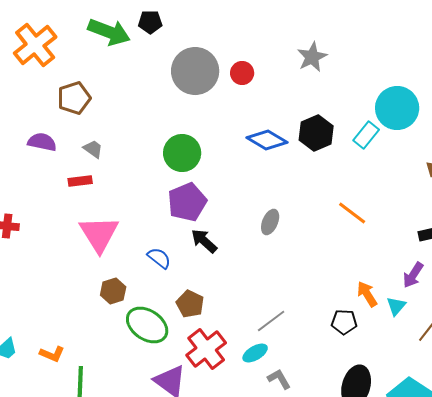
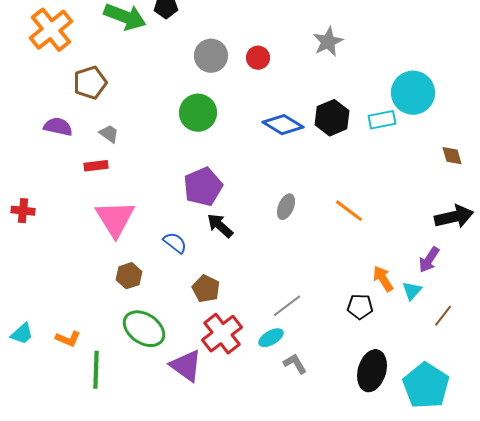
gray circle: (195, 71) -> (211, 56), size x0.7
cyan rectangle: (366, 135) -> (382, 120), turned 40
green circle: (182, 153) -> (198, 113), moved
orange line: (352, 213) -> (349, 211), moved
green ellipse: (147, 325) -> (144, 329), moved

